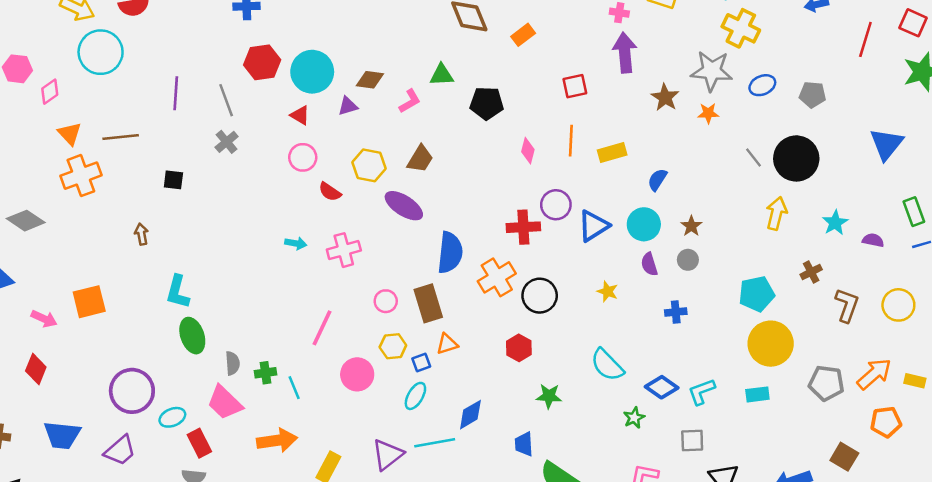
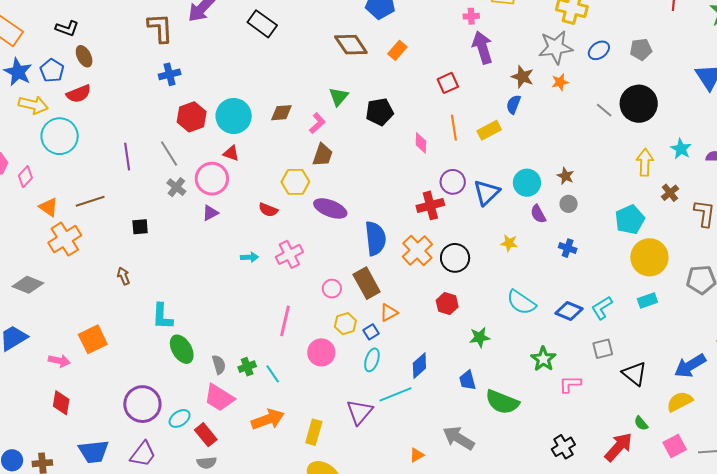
green triangle: (442, 75) -> (338, 97), turned -35
purple triangle: (348, 106) -> (210, 213), moved
pink circle: (303, 157) -> (212, 179), moved, size x1.4
brown trapezoid: (420, 159) -> (323, 155), moved
blue semicircle: (657, 180) -> (513, 104), moved
yellow arrow: (776, 213) -> (645, 162), moved
blue cross: (676, 312) -> (568, 248), turned 36
green star: (634, 418) -> (543, 359), moved, size x1.4

